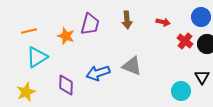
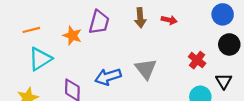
red arrow: (163, 22) -> (169, 20), moved
red cross: (185, 41) -> (197, 60), moved
gray triangle: (132, 66) -> (146, 69), turned 30

